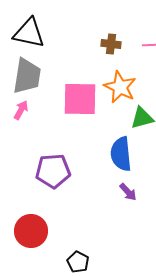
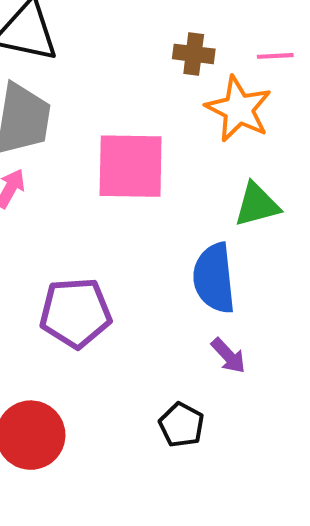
orange star: (120, 87) -> (239, 109), moved
black pentagon: (78, 262) -> (181, 425), moved

